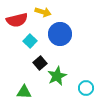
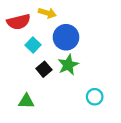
green star: (57, 76) -> (68, 65), moved

